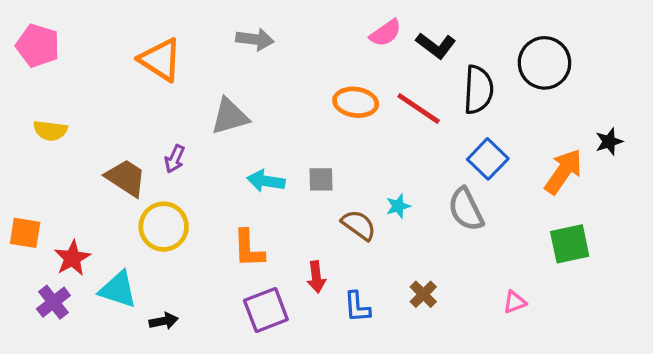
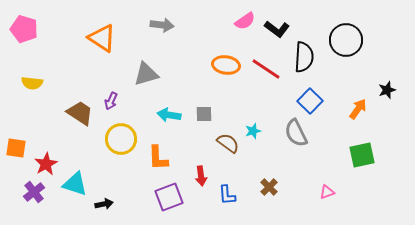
orange arrow: (563, 171) -> (358, 109), size x0.7
yellow circle: (164, 227) -> (121, 139), moved

